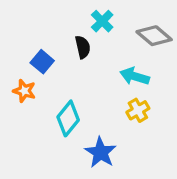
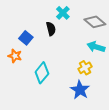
cyan arrow: (135, 76) -> (96, 47), moved
blue star: (101, 152) -> (80, 90), moved

